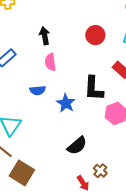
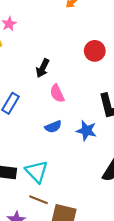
black arrow: (45, 36) -> (43, 68), turned -126

